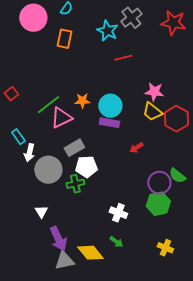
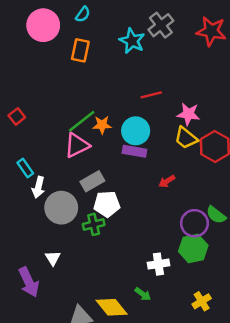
red line: (123, 58) -> (151, 95), moved
green line: (48, 105) -> (82, 121), moved
white cross: (118, 213) -> (158, 264), moved, turned -30
purple arrow: (58, 239) -> (29, 282), moved
yellow cross: (165, 248) -> (202, 301), turned 35

